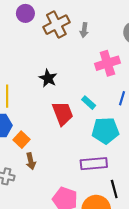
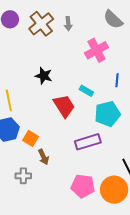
purple rectangle: (94, 164) -> (88, 142), moved

